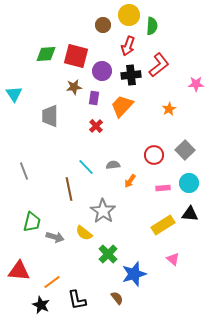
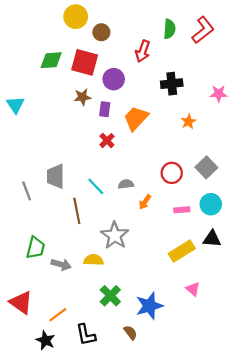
yellow circle: (129, 15) -> (76, 17), moved
brown circle: (103, 25) -> (101, 32), moved
red L-shape: (159, 65) -> (203, 30), moved
black cross: (131, 75) -> (172, 84), moved
gray trapezoid: (50, 116) -> (56, 176), moved
yellow semicircle: (84, 233) -> (94, 260), turned 144
green cross: (108, 254) -> (110, 296), moved
red triangle: (19, 271) -> (21, 302), turned 30

